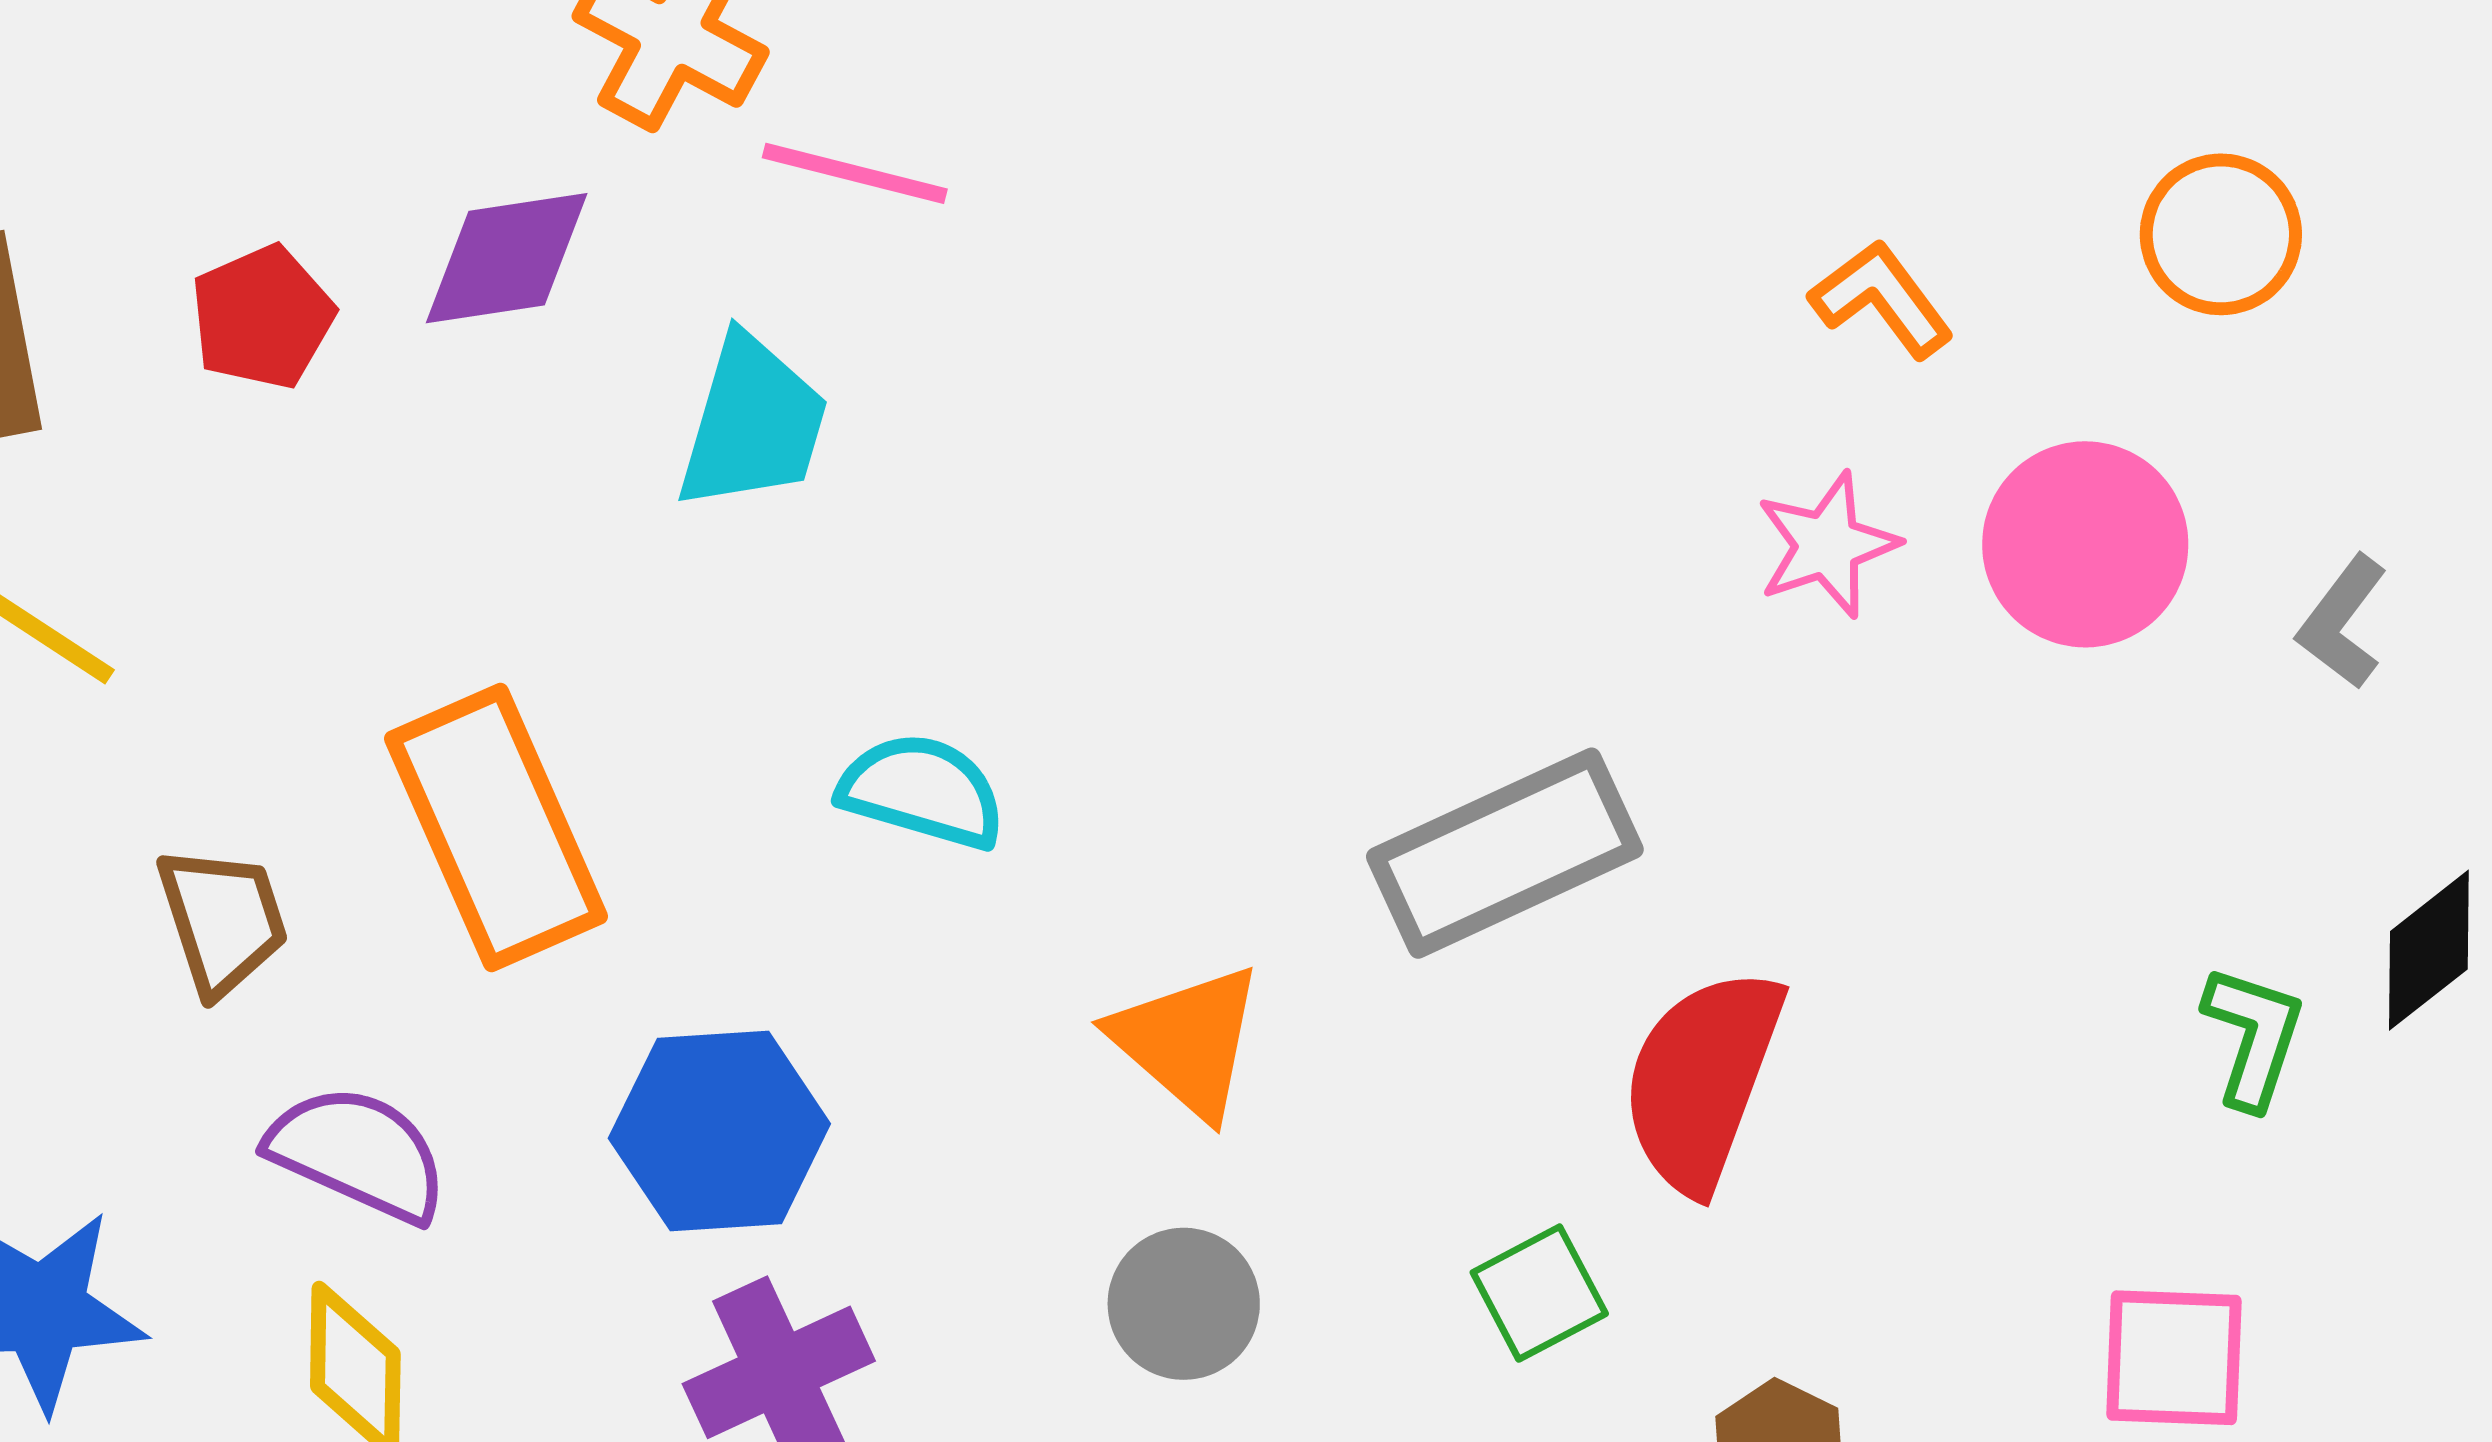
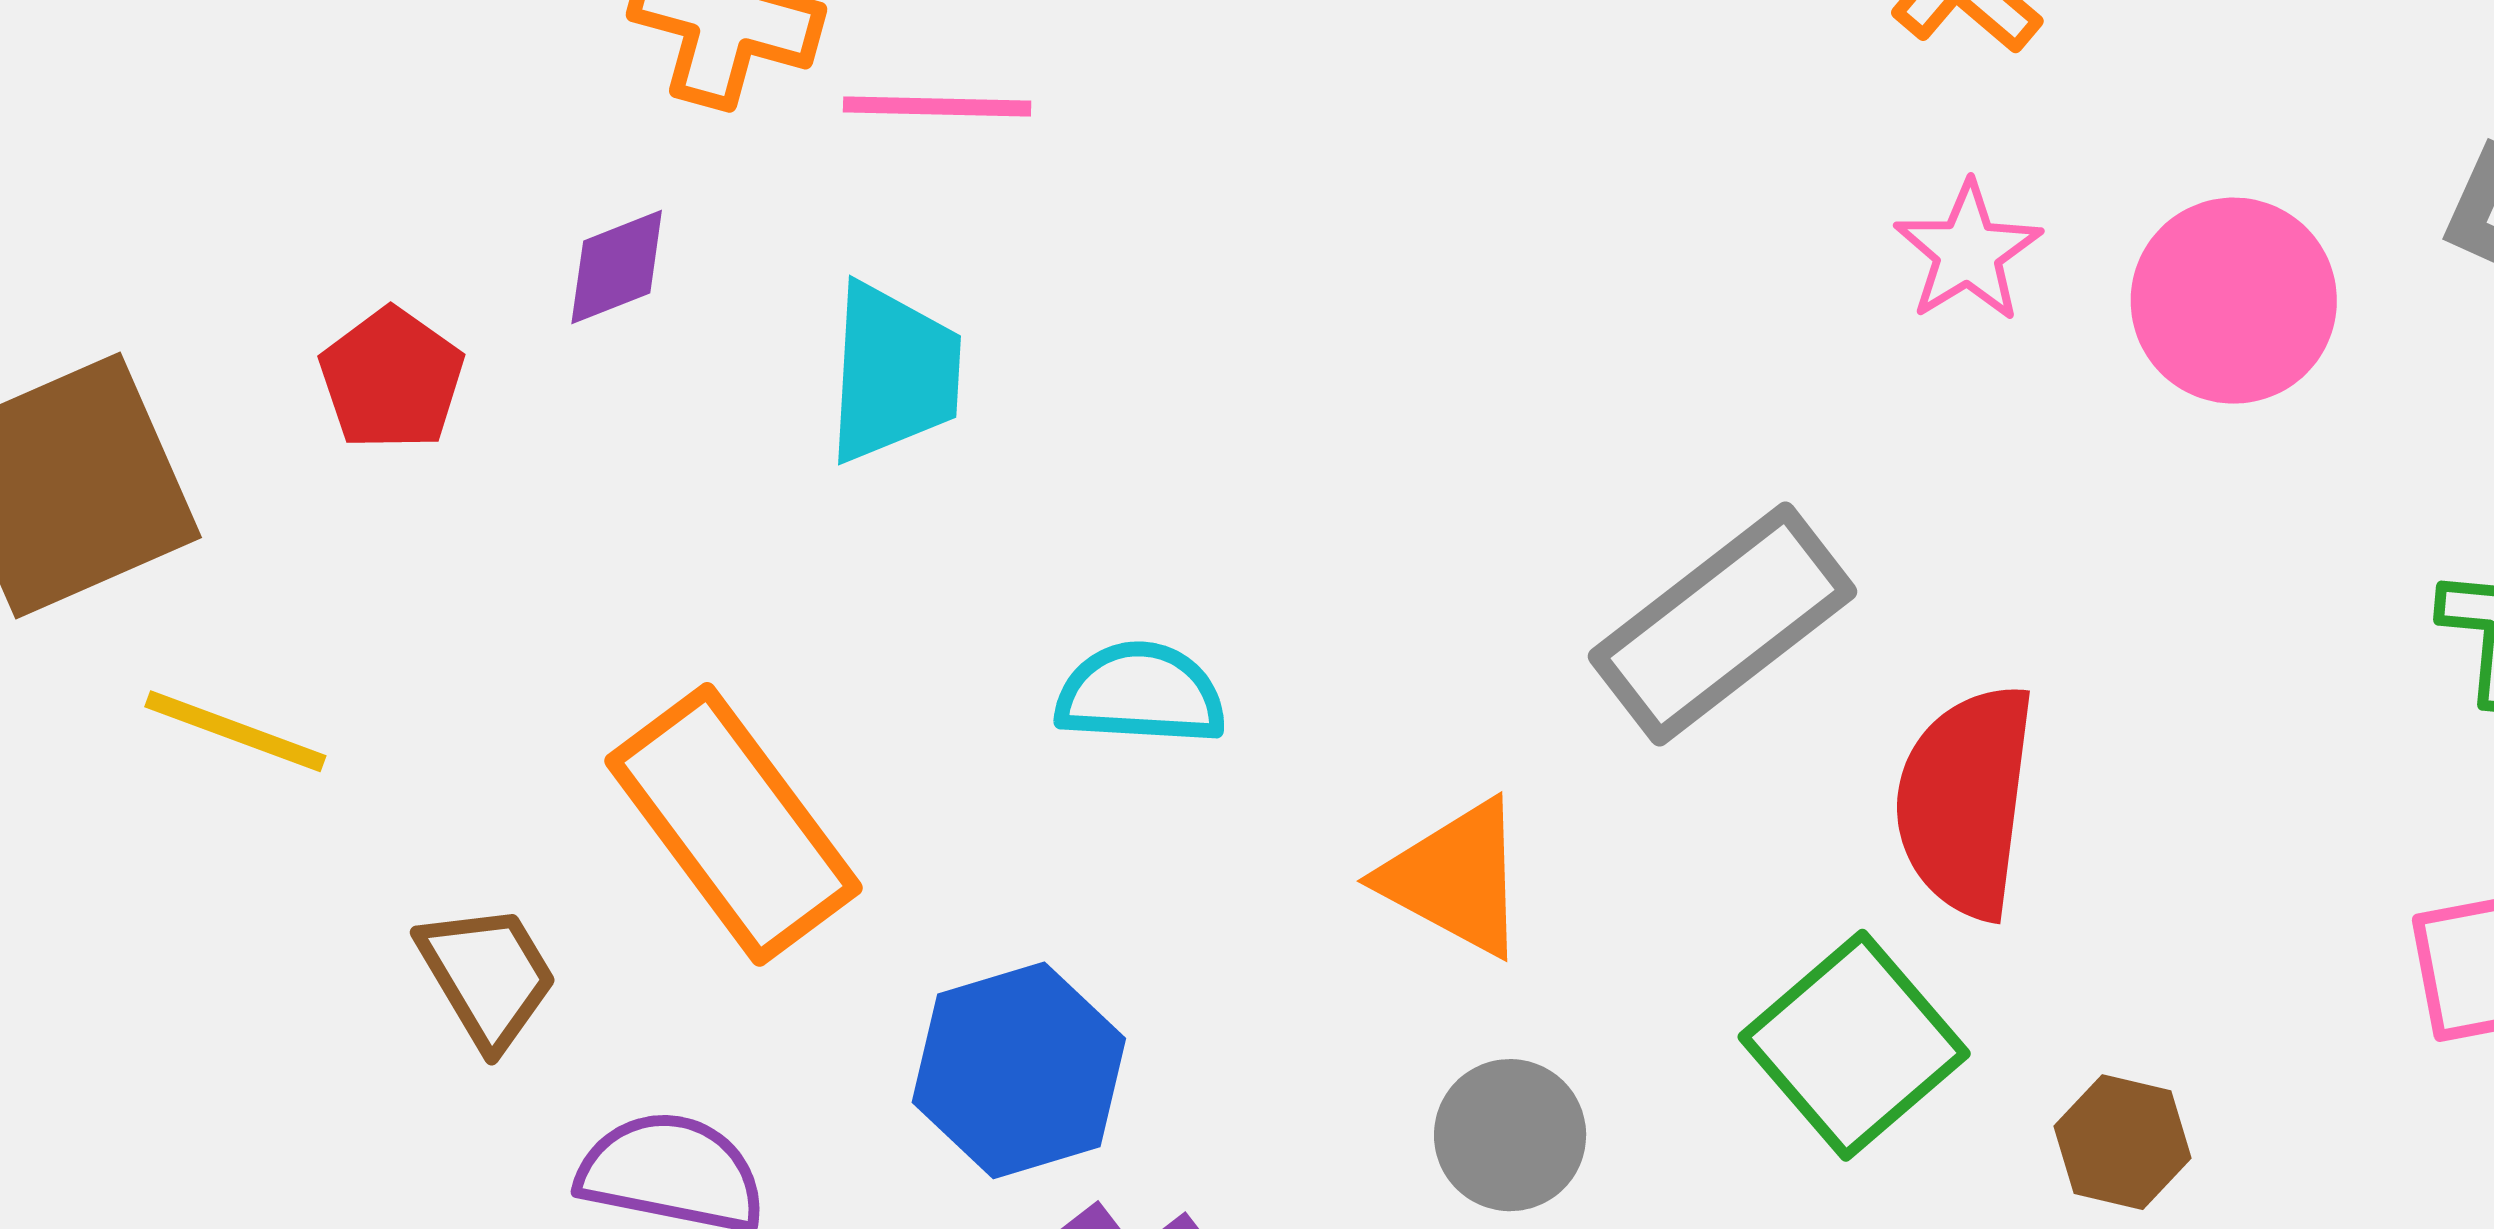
purple diamond: (507, 258) -> (617, 267), size x0.7
pink circle: (2085, 544) -> (2234, 301), moved
green square: (1539, 1293) -> (1854, 1045), size x1.6

